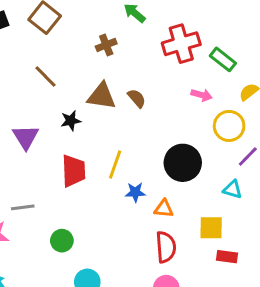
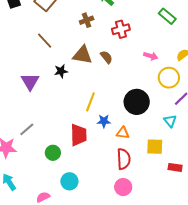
red cross: (181, 44) -> (121, 29), moved, size x0.7
green rectangle: (223, 59) -> (167, 16), moved
red trapezoid: (74, 171) -> (79, 135), moved
cyan triangle: (233, 189) -> (170, 121), turned 32
gray line: (23, 207) -> (27, 129), turned -35
red rectangle: (227, 257) -> (175, 167), moved

